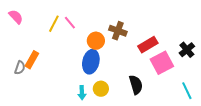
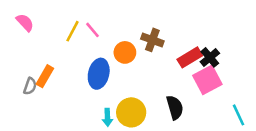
black cross: (187, 50) -> (210, 57), moved
blue ellipse: (91, 62) -> (99, 74), moved
yellow circle: (101, 89) -> (131, 112), size x1.5

